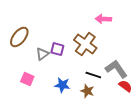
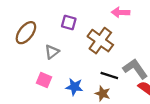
purple square: (57, 49) -> (69, 23), moved
pink square: (27, 79) -> (44, 80), moved

